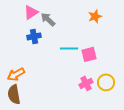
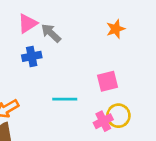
cyan line: (69, 48) -> (65, 99), moved
yellow circle: (106, 82) -> (118, 116), moved

